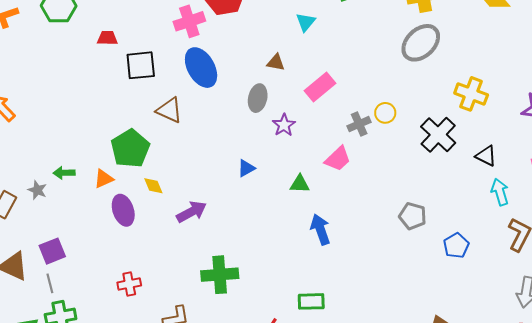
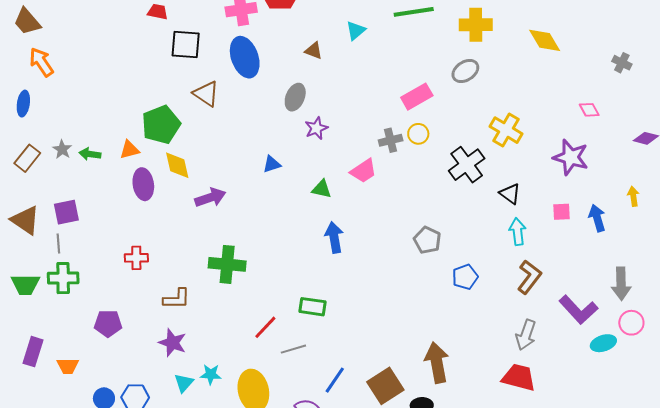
gray ellipse: (421, 43) -> (465, 71), size x0.7
brown triangle: (276, 63) -> (314, 51), moved
pink rectangle: (320, 87) -> (417, 97), moved
green arrow: (64, 173) -> (90, 154), moved
yellow diamond: (153, 186) -> (177, 165), size x1.4

